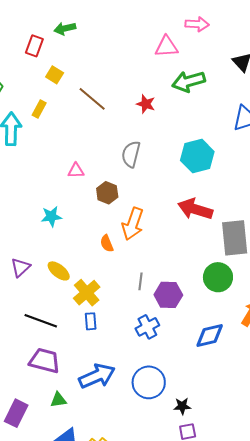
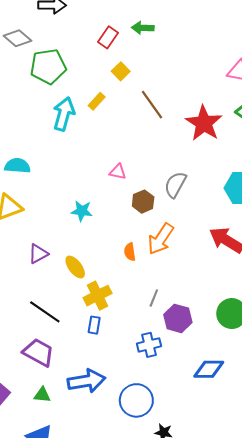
red star: (146, 104) -> (204, 123), size x1.8
gray semicircle: (131, 154) -> (175, 185), moved

